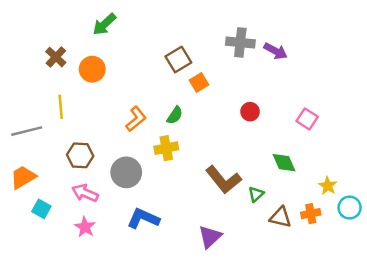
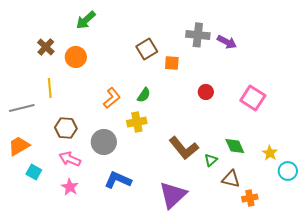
orange square: (199, 83) -> (172, 63), moved, turned 35
pink square: (307, 119) -> (253, 98), size x1.4
green diamond: (284, 163) -> (235, 146), moved
orange cross: (311, 214) -> (250, 198), moved
purple triangle: (210, 237) -> (173, 195), size x1.4

